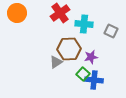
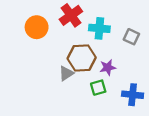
orange circle: (17, 13) -> (37, 27), moved
green square: (83, 74) -> (98, 88), turned 32
blue cross: (94, 80) -> (133, 95), moved

